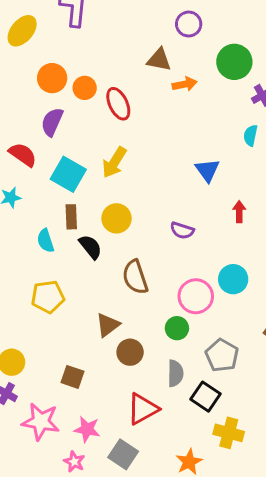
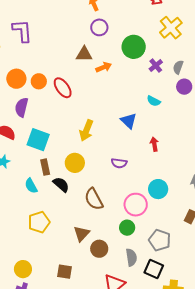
cyan semicircle: (250, 135) -> (154, 101), moved, turned -64
yellow arrow: (114, 162) -> (86, 130), moved

